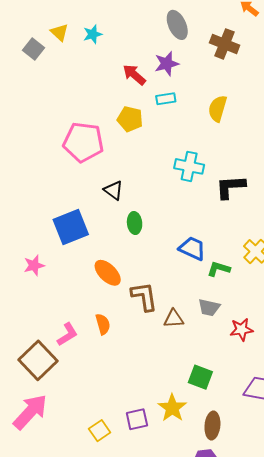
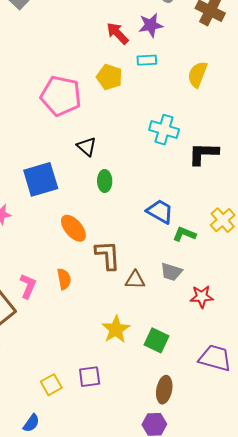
pink L-shape: (67, 334) -> (28, 286), turned -40
yellow star: (172, 408) -> (116, 329), moved

